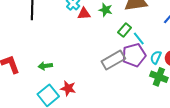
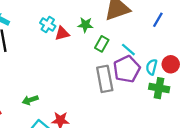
green rectangle: (125, 30) -> (102, 44), moved
gray rectangle: (113, 60) -> (105, 79), turned -60

